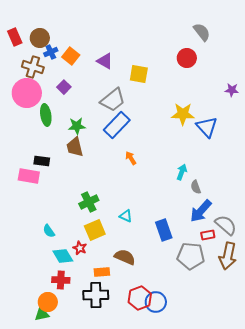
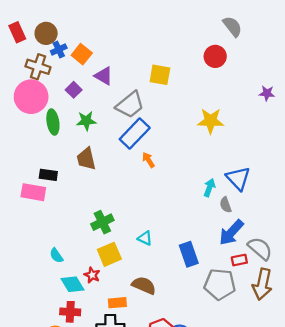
purple triangle: (105, 61) -> (104, 76), moved
green star: (77, 126) -> (86, 121), moved
blue triangle: (207, 127) -> (238, 178), moved
orange arrow: (131, 158) -> (148, 160), moved

